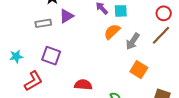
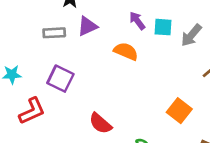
orange semicircle: (112, 32) -> (126, 51), moved, turned 60
gray arrow: (133, 41) -> (191, 35), moved
red semicircle: (83, 85) -> (100, 123), turned -150

